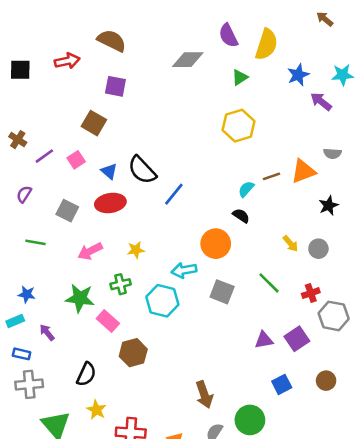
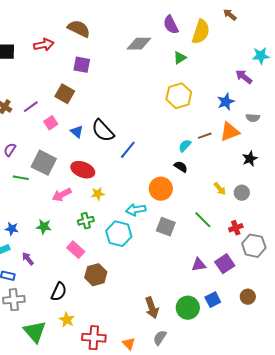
brown arrow: (325, 19) -> (230, 15), moved
blue star: (298, 75) -> (226, 102), moved
purple line: (44, 156) -> (31, 107), moved
red ellipse: (110, 203) -> (83, 170), moved, turned 30
gray square: (67, 211) -> (44, 163), size x1.4
green line: (36, 242) -> (21, 178), moved
green star: (80, 298) -> (44, 227), moved, size x0.7
green circle: (250, 420) -> (188, 308), moved

